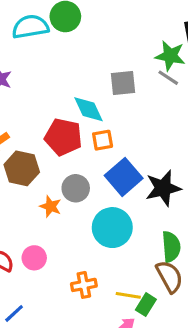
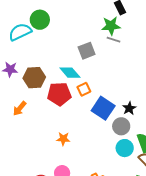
brown hexagon: (22, 168) -> (34, 78), moved
gray circle: (76, 188) -> (121, 126), moved
black star: (163, 188) -> (129, 108), size x0.6
cyan circle: (112, 228) -> (125, 148), moved, size x0.7

